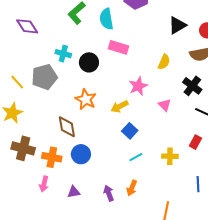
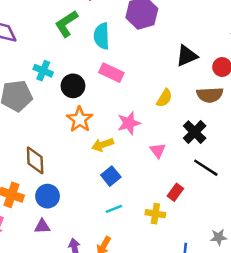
orange star: (86, 99) -> (80, 119), moved
red rectangle: (195, 142) -> (175, 192), moved
purple triangle: (74, 192) -> (42, 226), moved

